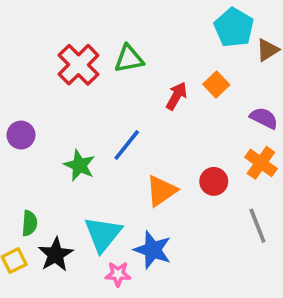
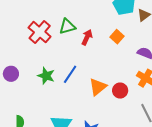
red arrow: (176, 96) -> (87, 37), moved
green star: (79, 165) -> (46, 76), moved
orange triangle: (161, 191) -> (98, 87), moved

